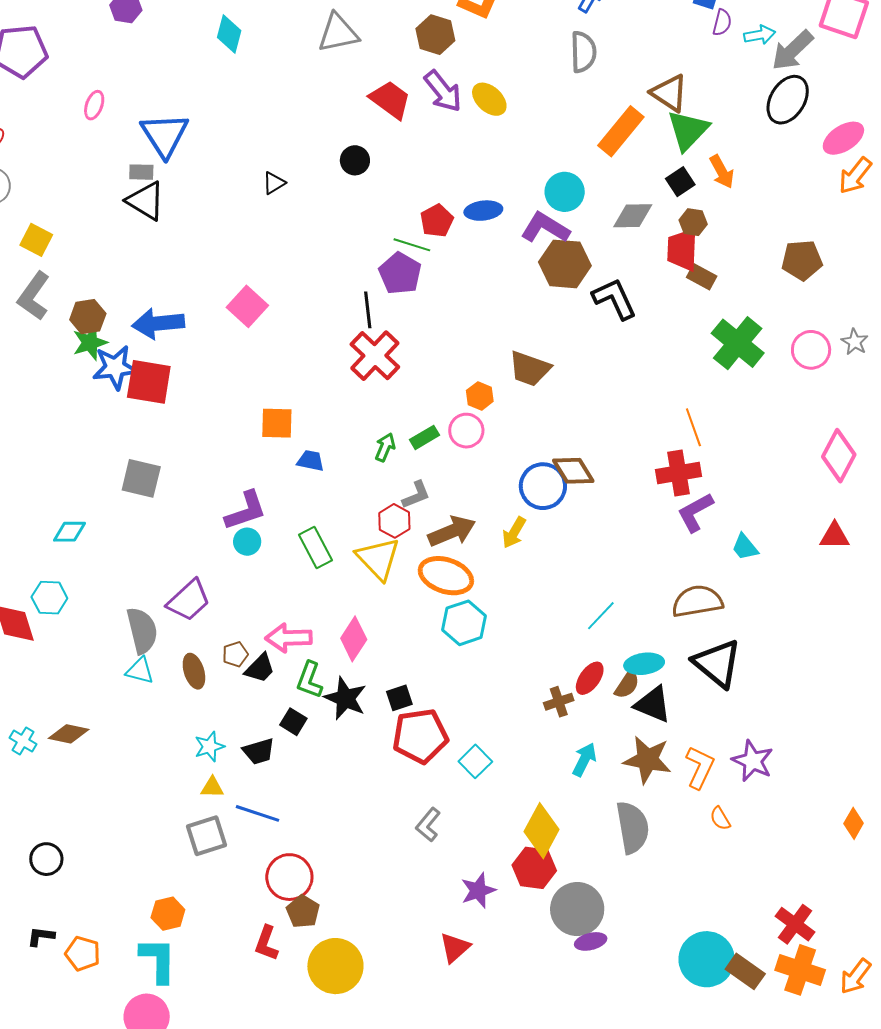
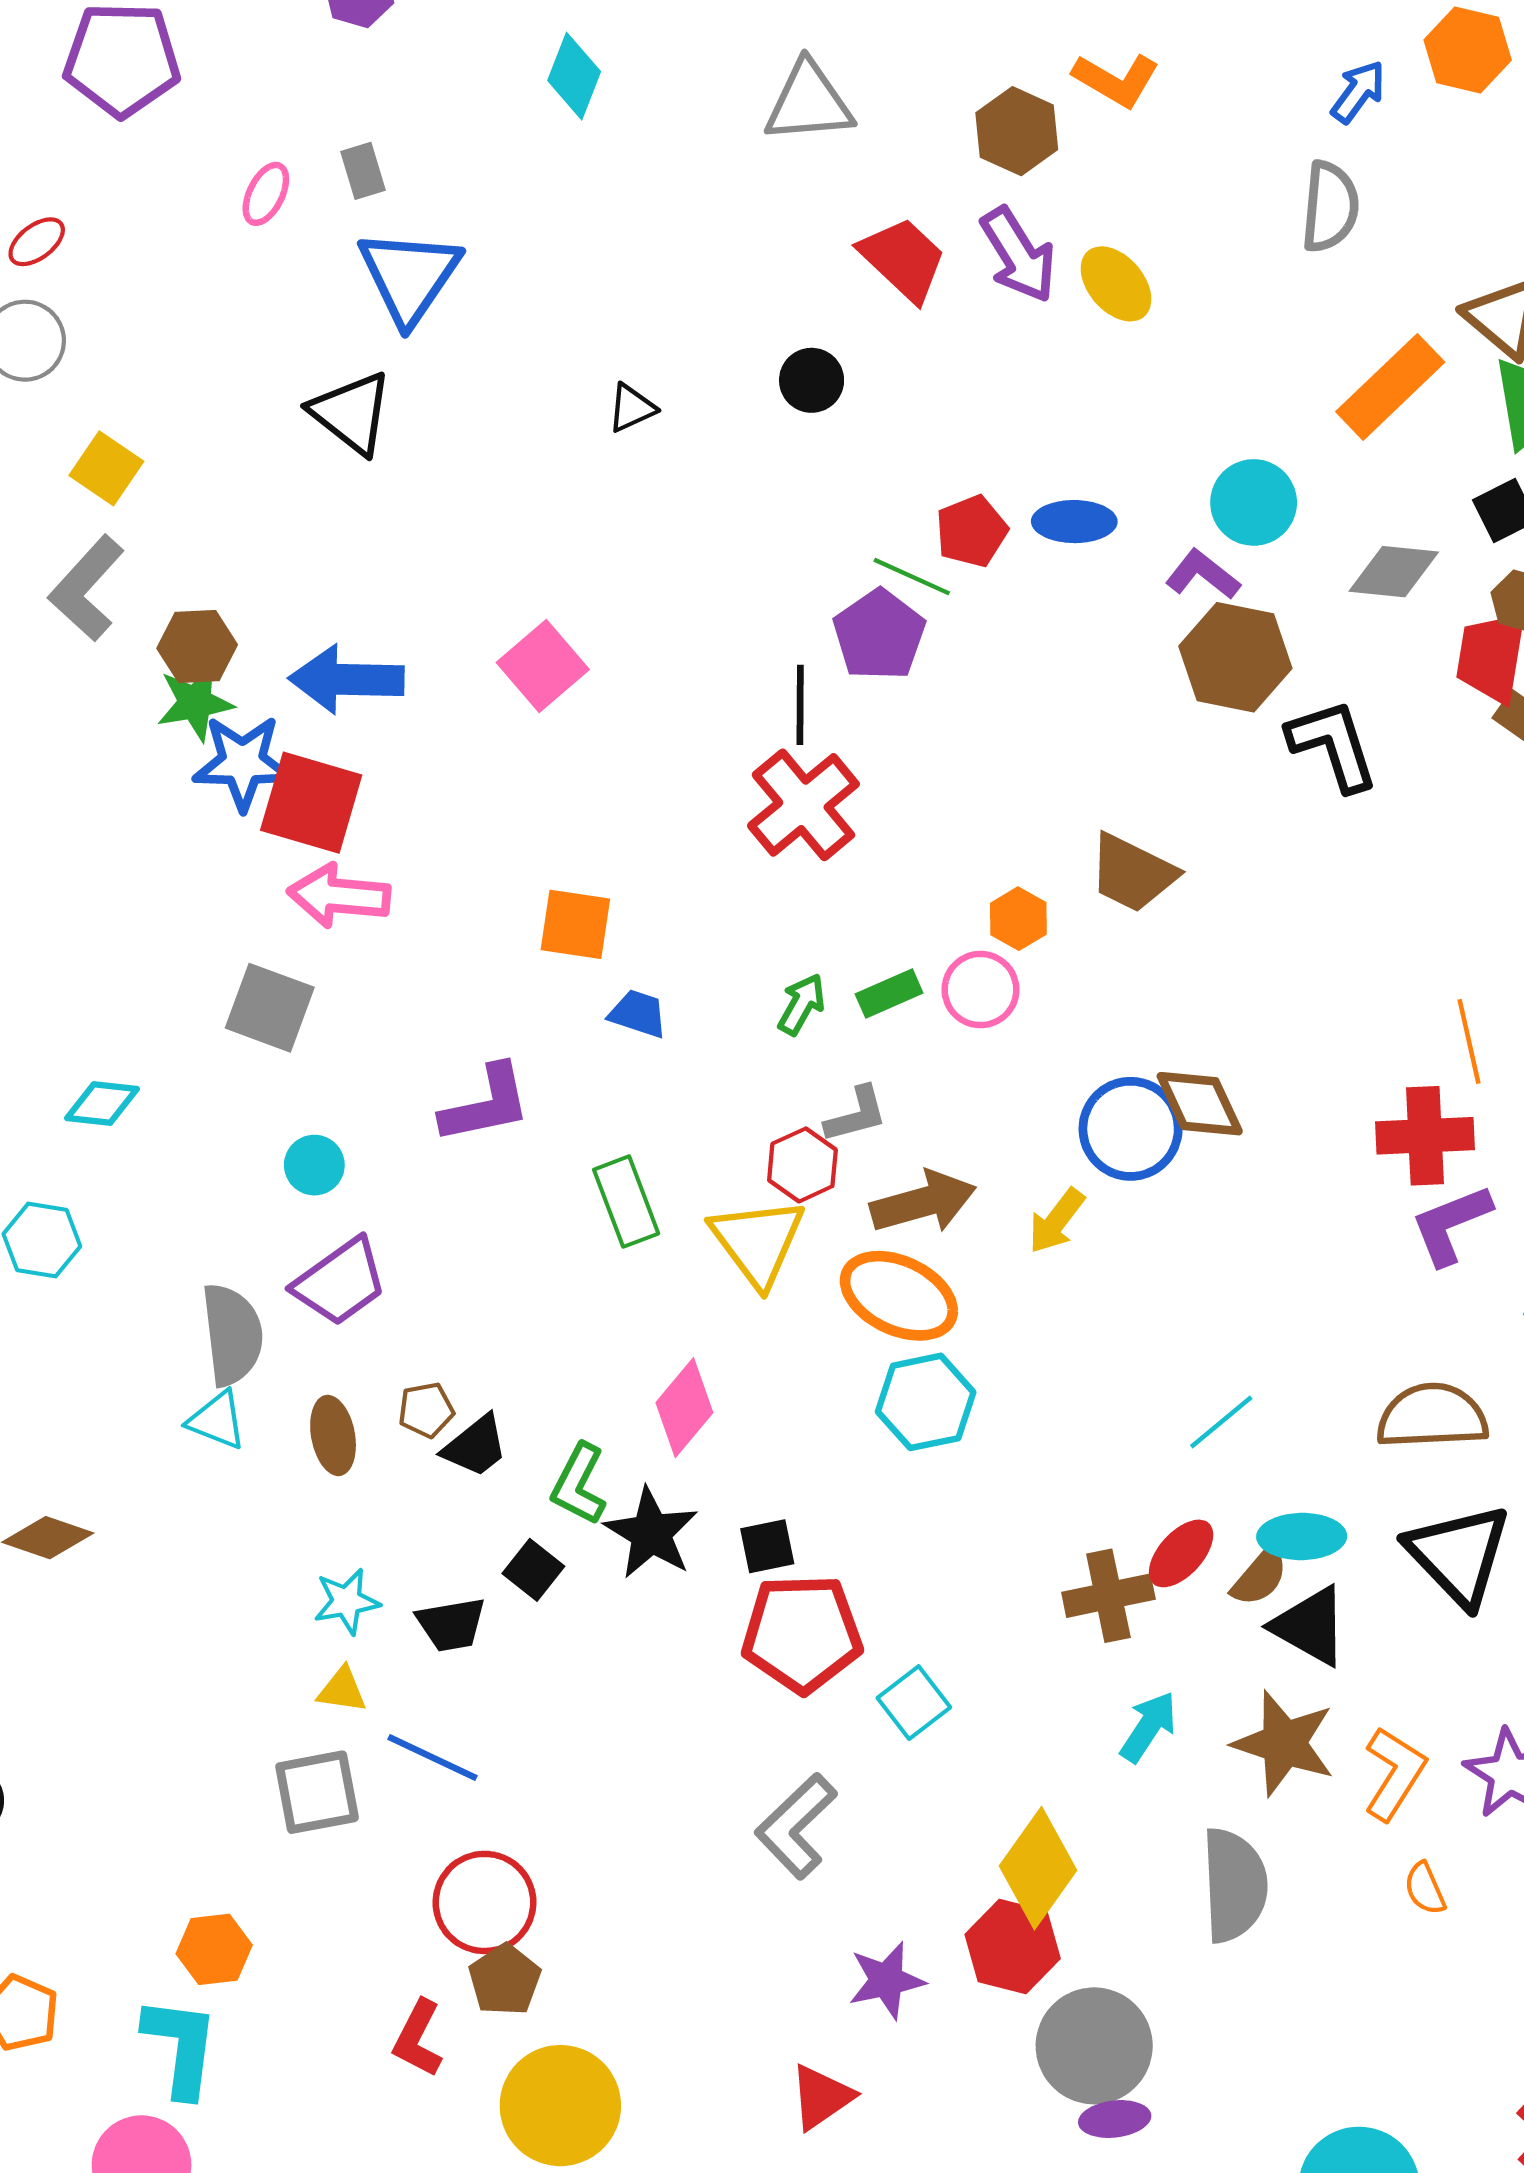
gray rectangle: (141, 172) -> (363, 171), moved, turned 65
purple L-shape: (545, 228) -> (1203, 575), size x0.7
cyan circle: (247, 542) -> (314, 1165), moved
pink arrow: (289, 638) -> (339, 896), moved
brown cross: (559, 702) -> (1108, 1596), size x1.4
gray L-shape: (428, 825) -> (796, 1826), size x1.4

